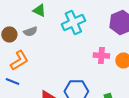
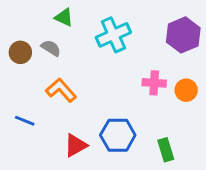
gray semicircle: (30, 31) -> (51, 48), turned -128
orange L-shape: (19, 60) -> (61, 90), moved, turned -100

